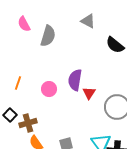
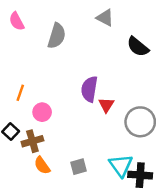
pink semicircle: (24, 24) -> (17, 21), moved
pink circle: (49, 89) -> (42, 112), moved

